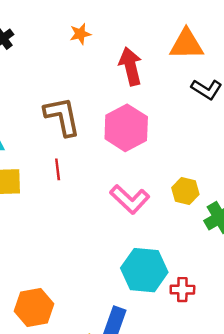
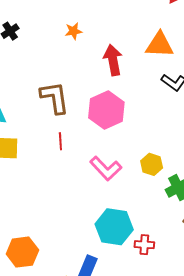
red line: (58, 169) -> (60, 141), moved

